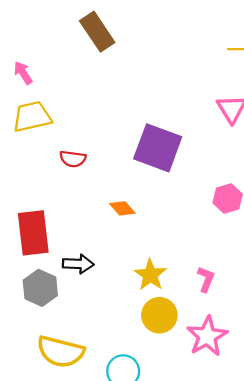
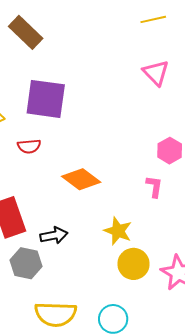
purple square: (158, 148) -> (46, 99), moved
orange diamond: (122, 208) -> (81, 179), size x1.6
pink L-shape: (206, 279) -> (154, 187), moved

